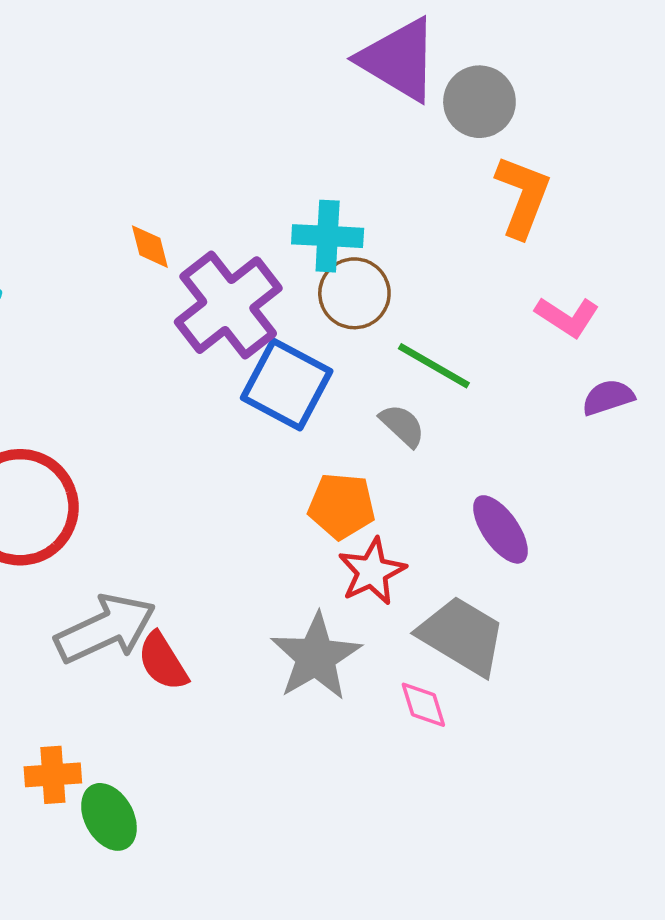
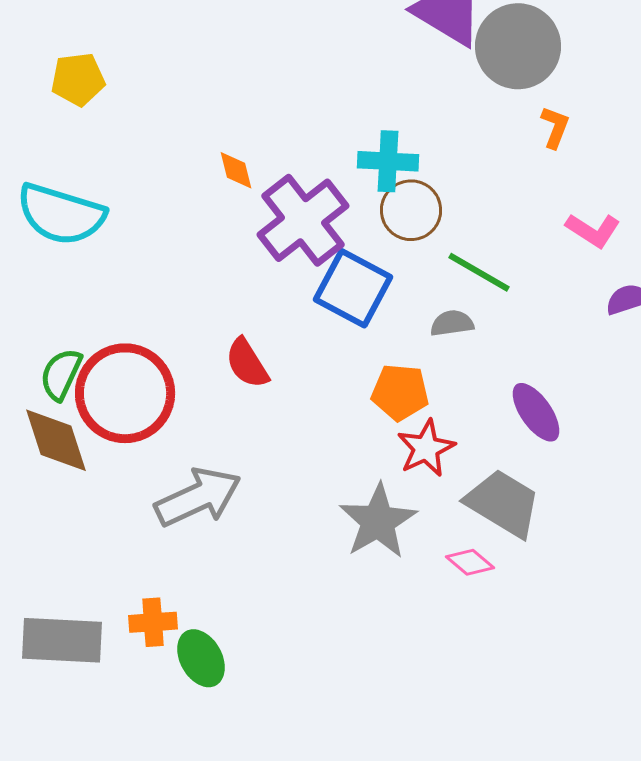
gray circle: (479, 102) -> (518, 46), size x1.4
orange L-shape: (523, 196) -> (555, 127), size x0.6
gray semicircle: (402, 425) -> (452, 323), turned -51
red semicircle: (163, 661) -> (247, 363), moved
pink diamond: (423, 705) -> (470, 562), turned -33

